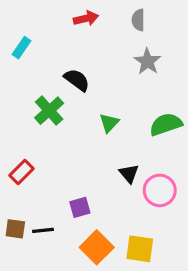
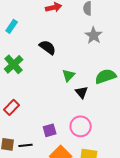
green cross: (49, 111) -> (14, 64), moved
black triangle: (129, 174) -> (82, 92), moved
pink circle: (160, 190) -> (81, 126), moved

